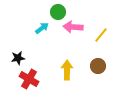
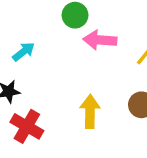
cyan arrow: (42, 28) -> (24, 52), moved

